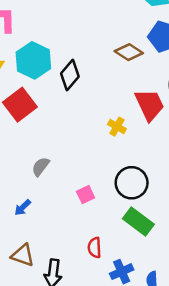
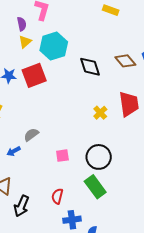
black diamond: (70, 75) -> (90, 67), moved, turned -75
gray semicircle: (41, 167) -> (31, 135), moved

